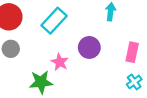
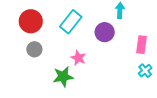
purple circle: (89, 47) -> (105, 32), moved

